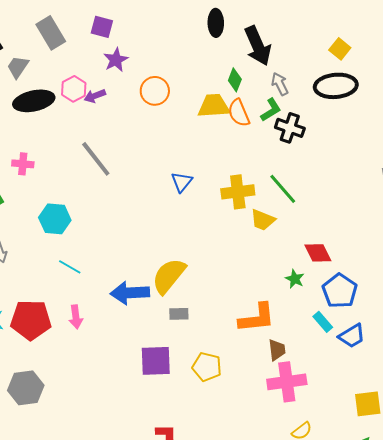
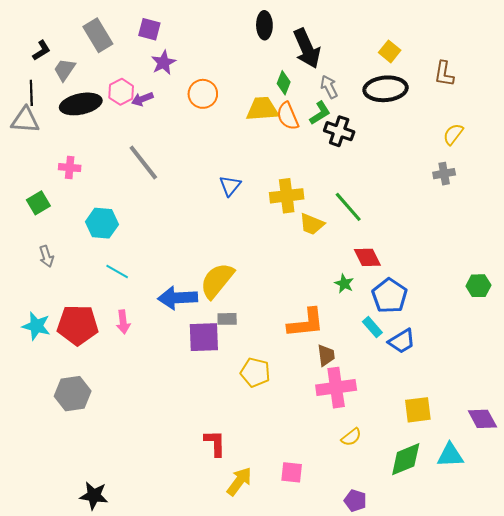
green line: (283, 189) -> (348, 207), moved
purple square: (156, 361) -> (204, 337), moved

